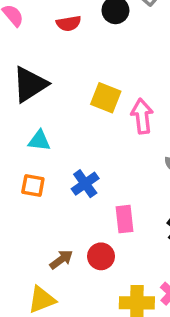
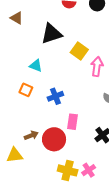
black triangle: (30, 84) -> (51, 34), moved
red circle: (101, 256) -> (54, 139), size x1.5

